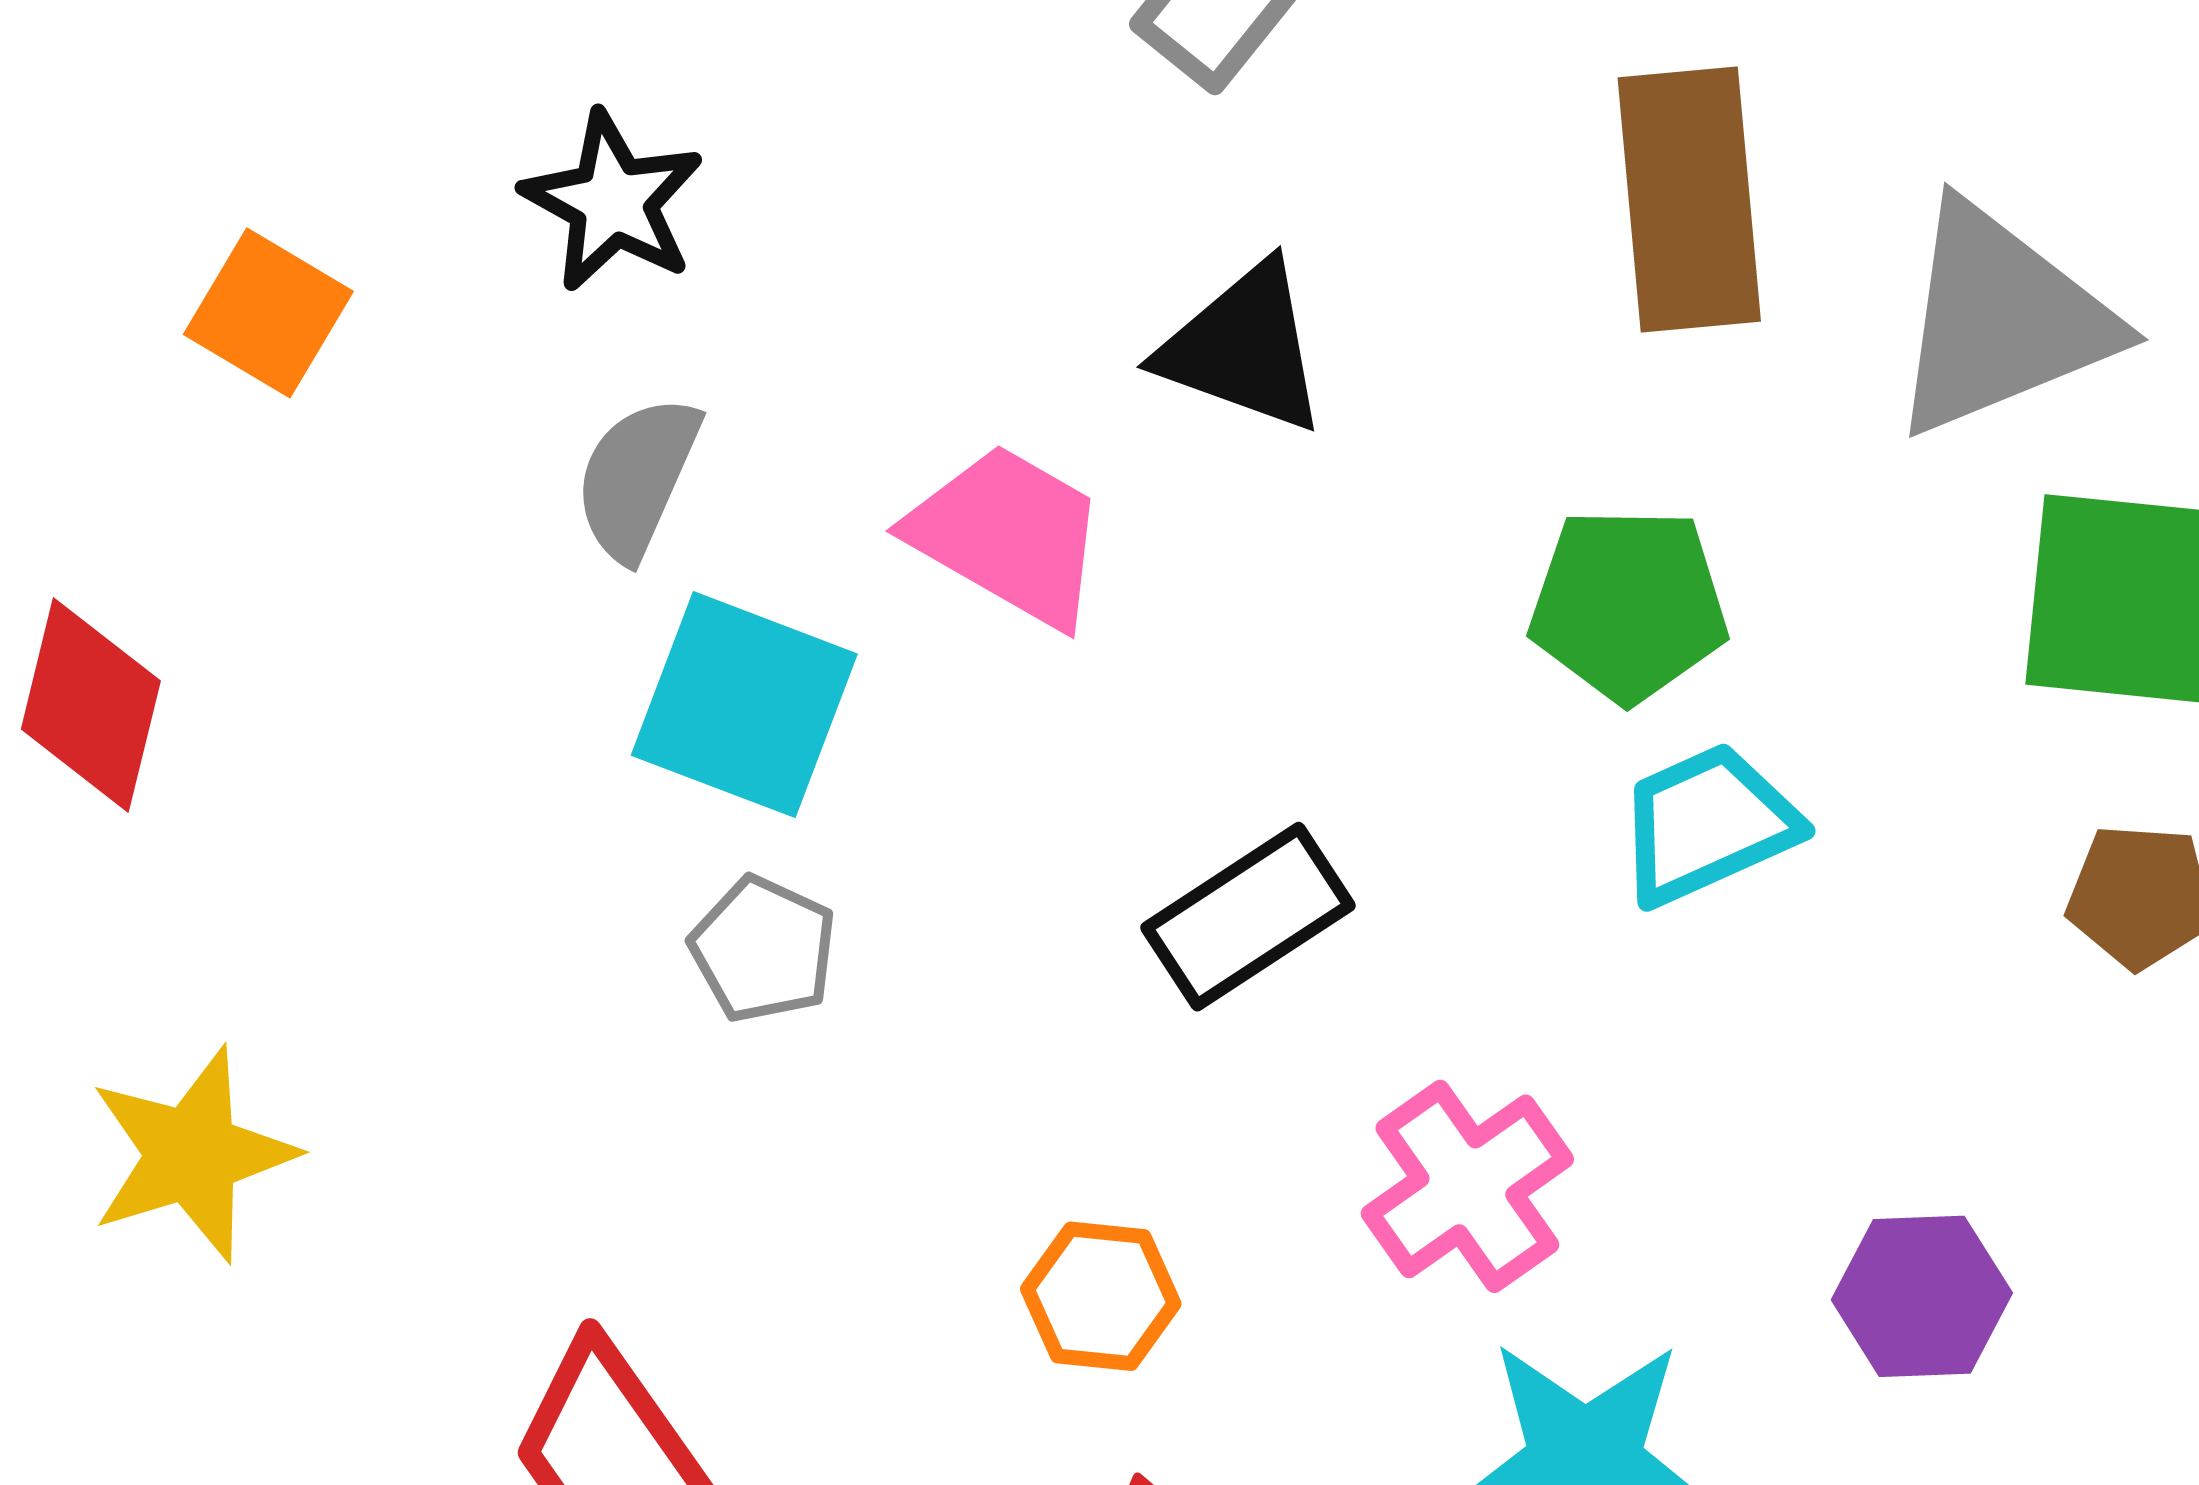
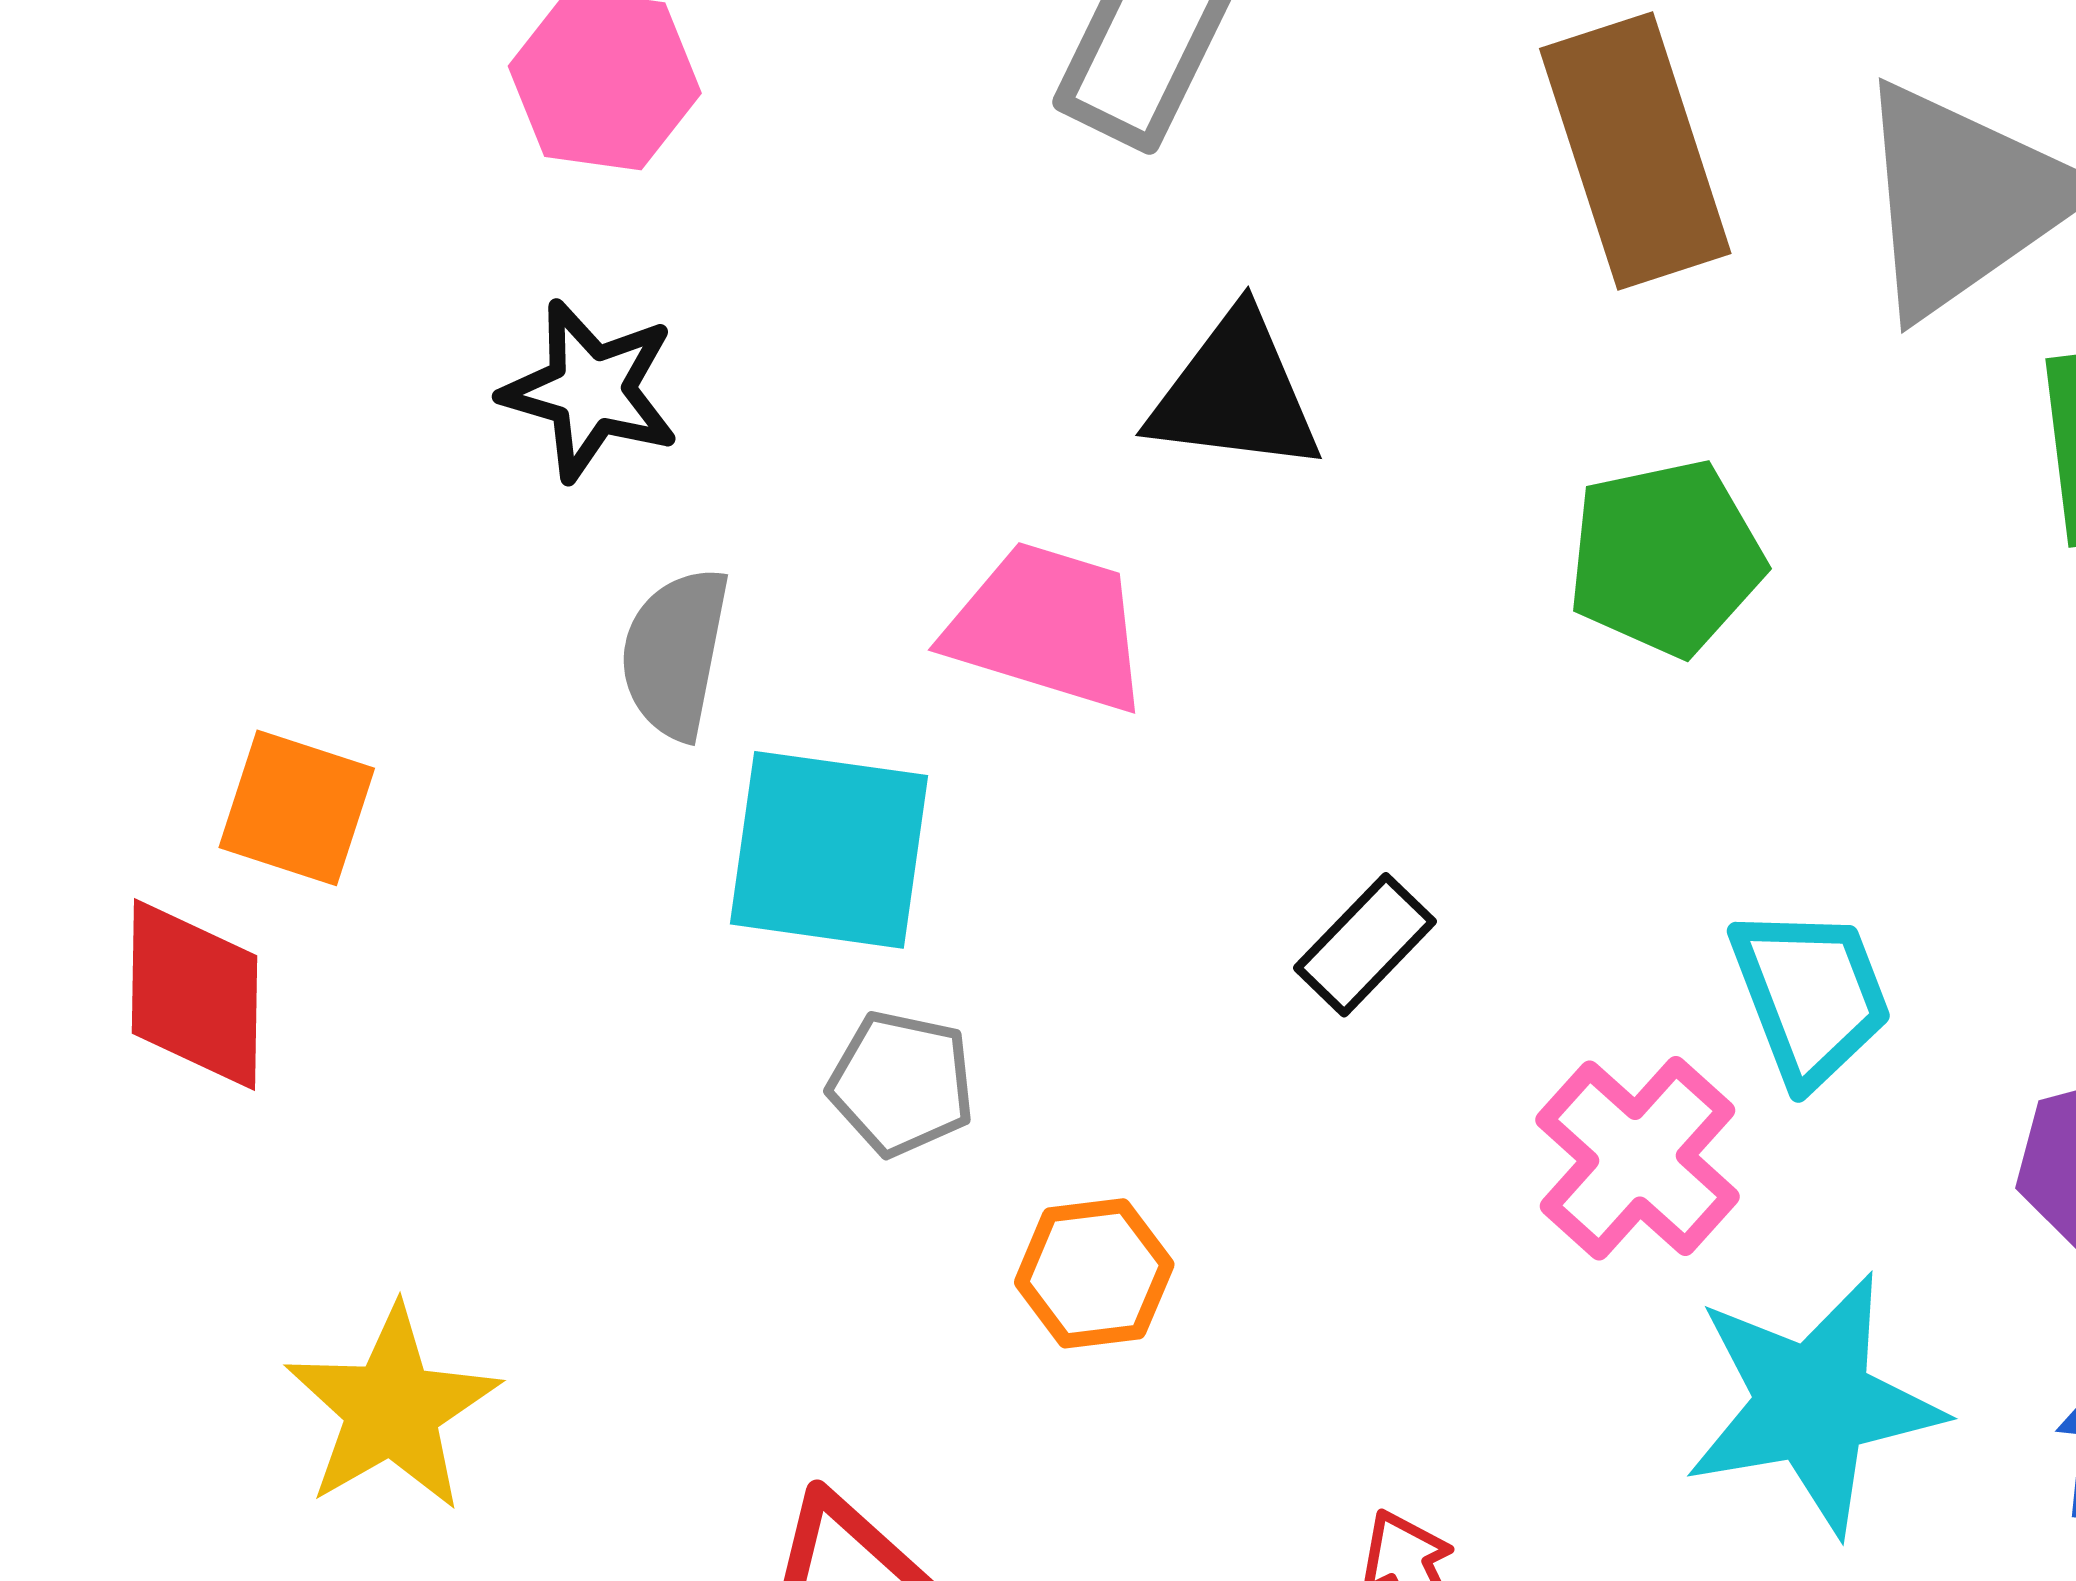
orange square: (268, 313) -> (297, 808), moved
cyan trapezoid: (1707, 824) -> (1811, 996), moved, turned 106
black rectangle: (1248, 917) -> (1365, 945), size x0.7
orange hexagon: (1101, 1296) -> (1094, 1273), moved

